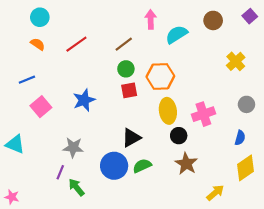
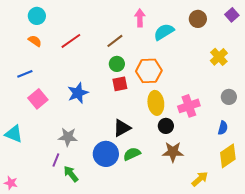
brown star: (186, 164) -> (173, 152), turned -30

